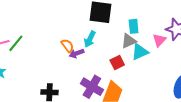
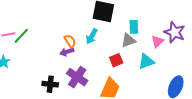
cyan triangle: (140, 52) -> (146, 61), moved
purple arrow: (77, 53) -> (67, 52), moved
purple cross: (92, 87) -> (77, 77), moved

